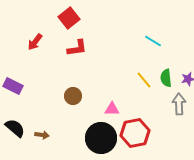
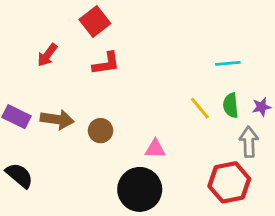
cyan line: (153, 41) -> (228, 63), moved, turned -36
red hexagon: (135, 133) -> (229, 182), moved
brown arrow: (42, 135) -> (57, 119), moved, size x1.6

